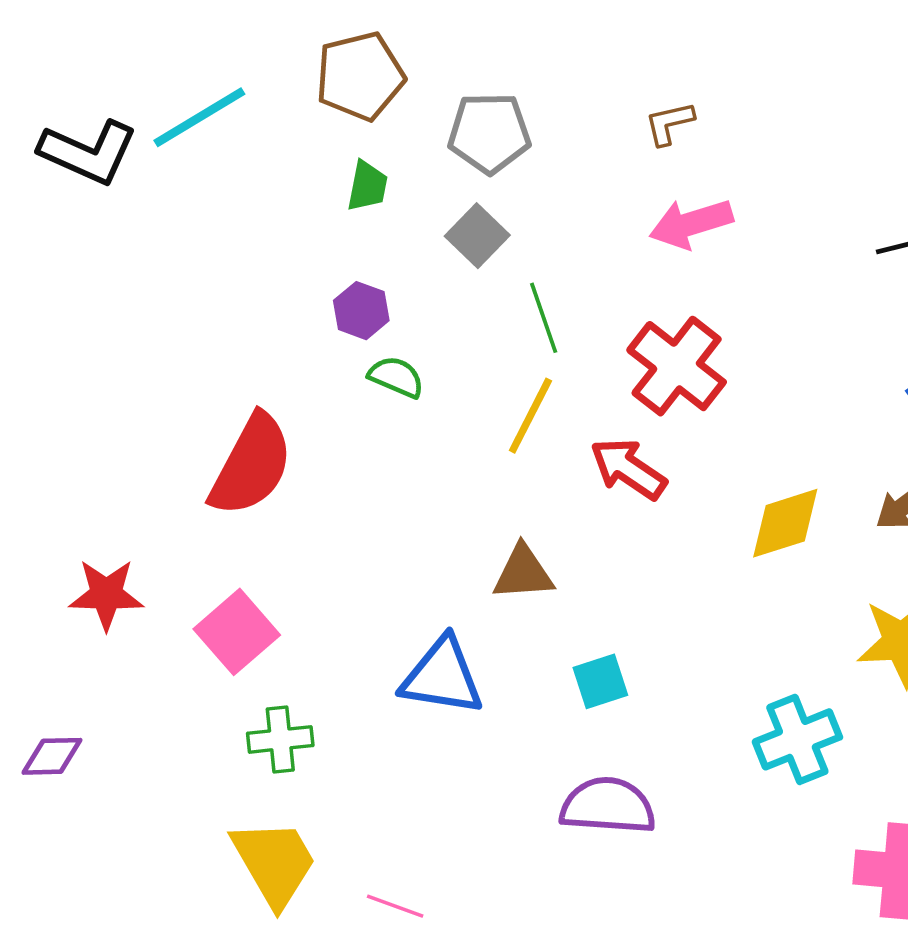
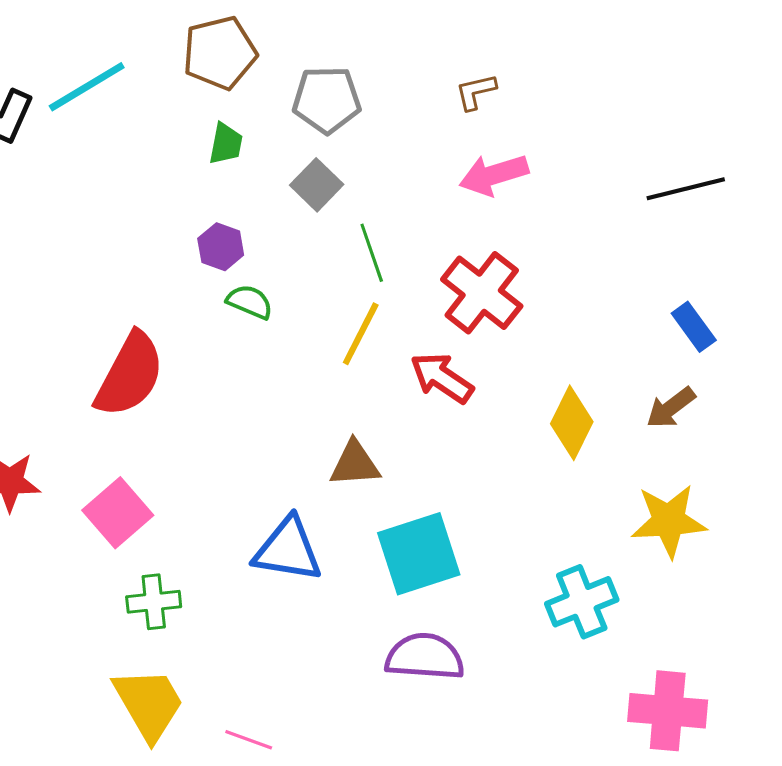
yellow diamond: (785, 523) -> (572, 423), turned -46
cyan square: (600, 681) -> (419, 554), size x1.8

